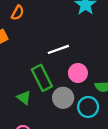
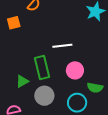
green triangle: (24, 98) -> (22, 81), turned 40
gray circle: (63, 98) -> (44, 96), moved

